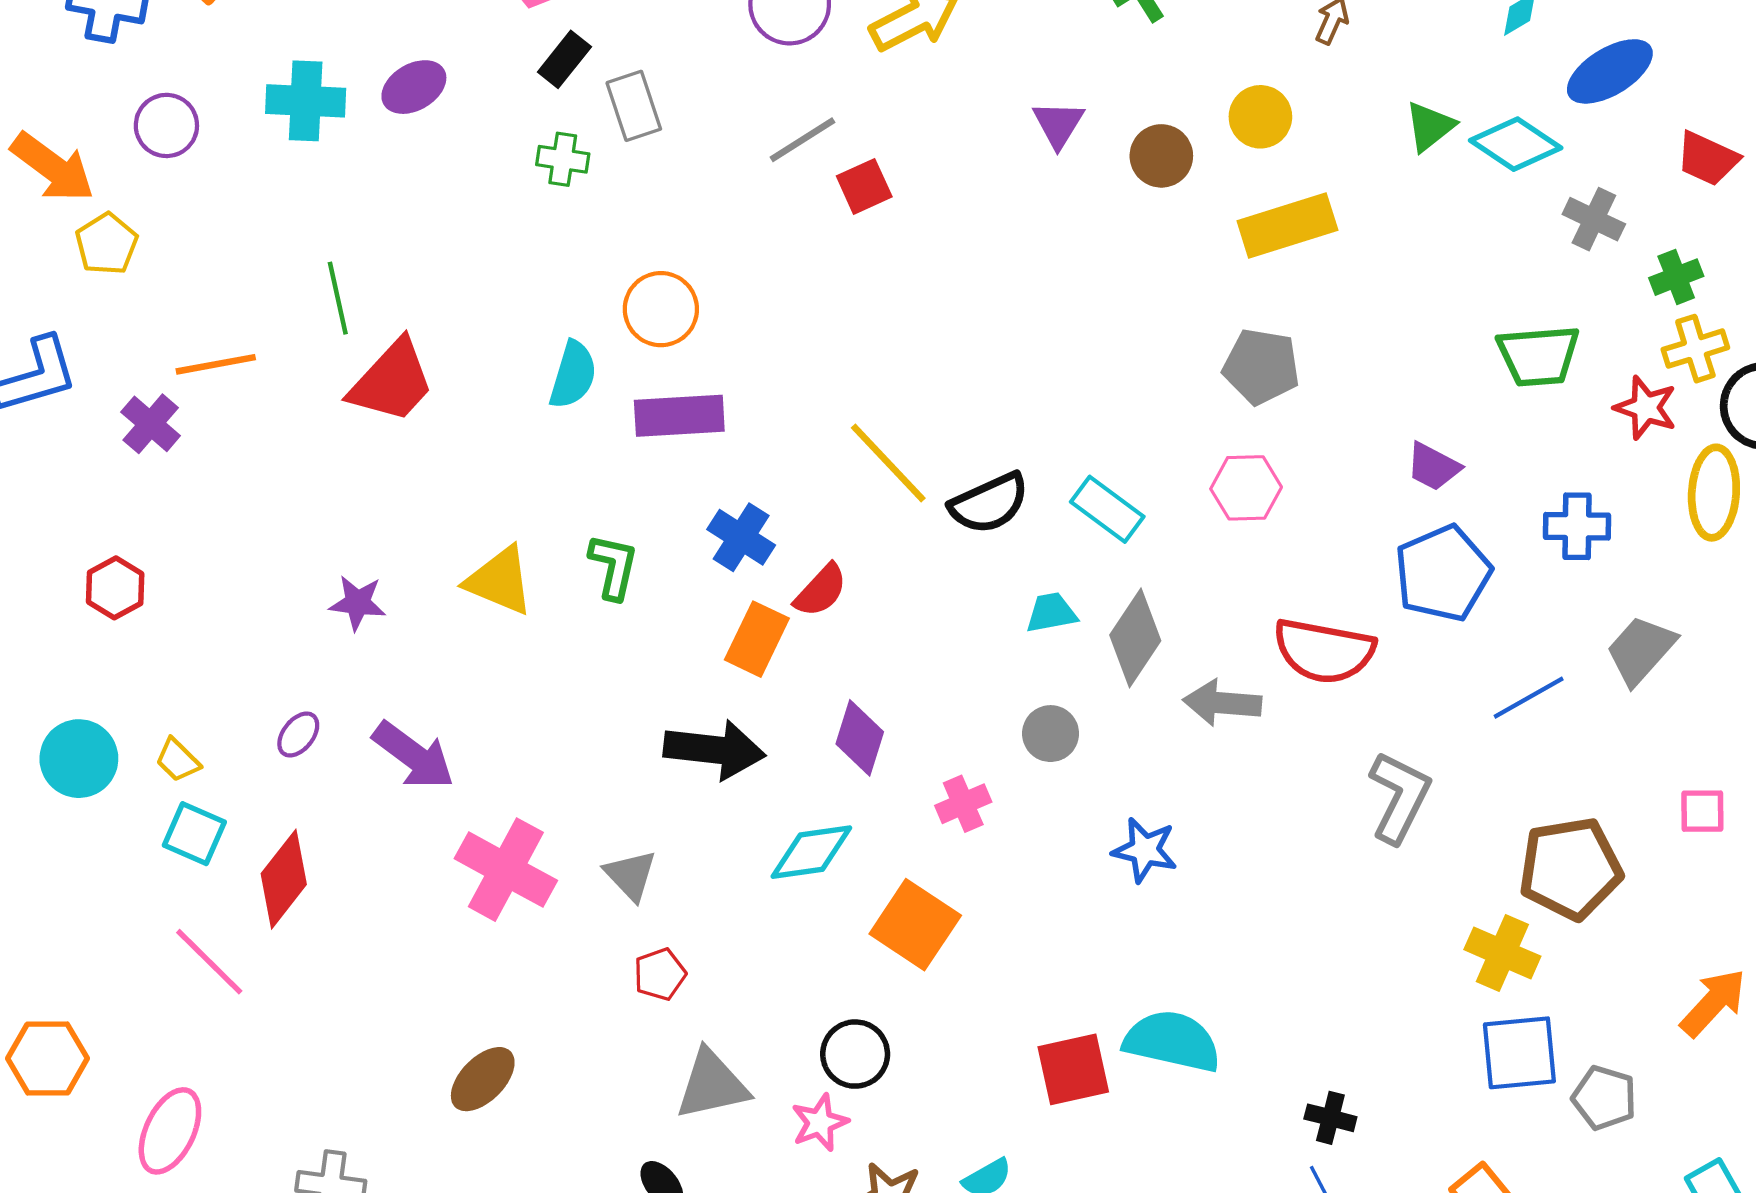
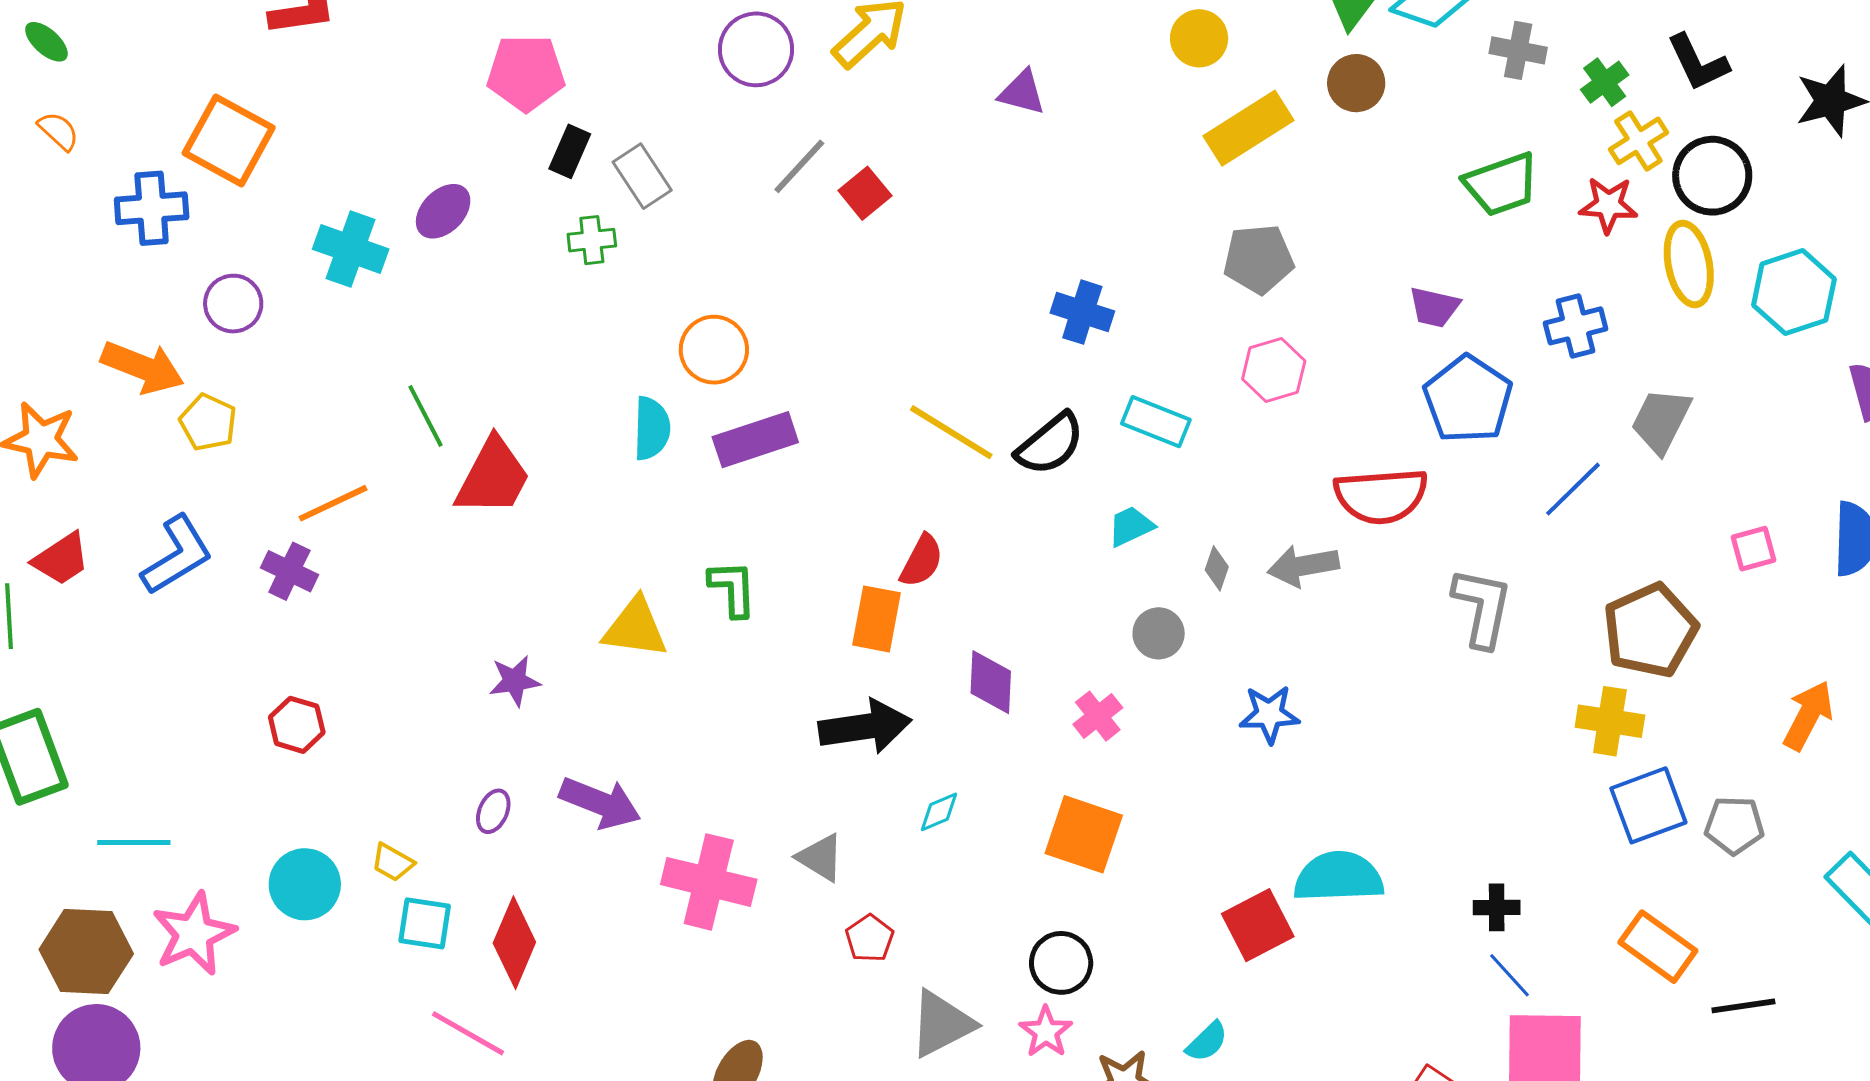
cyan cross: (306, 101) -> (351, 249), turned 32
purple triangle: (1058, 124) -> (1022, 92), turned -32
brown circle: (1161, 156) -> (1356, 83), moved
blue cross: (741, 537) -> (1082, 312), moved
gray diamond: (1135, 638) -> (1217, 568), moved, size x0.5
cyan diamond: (811, 852) -> (939, 812), moved, size x0.6

